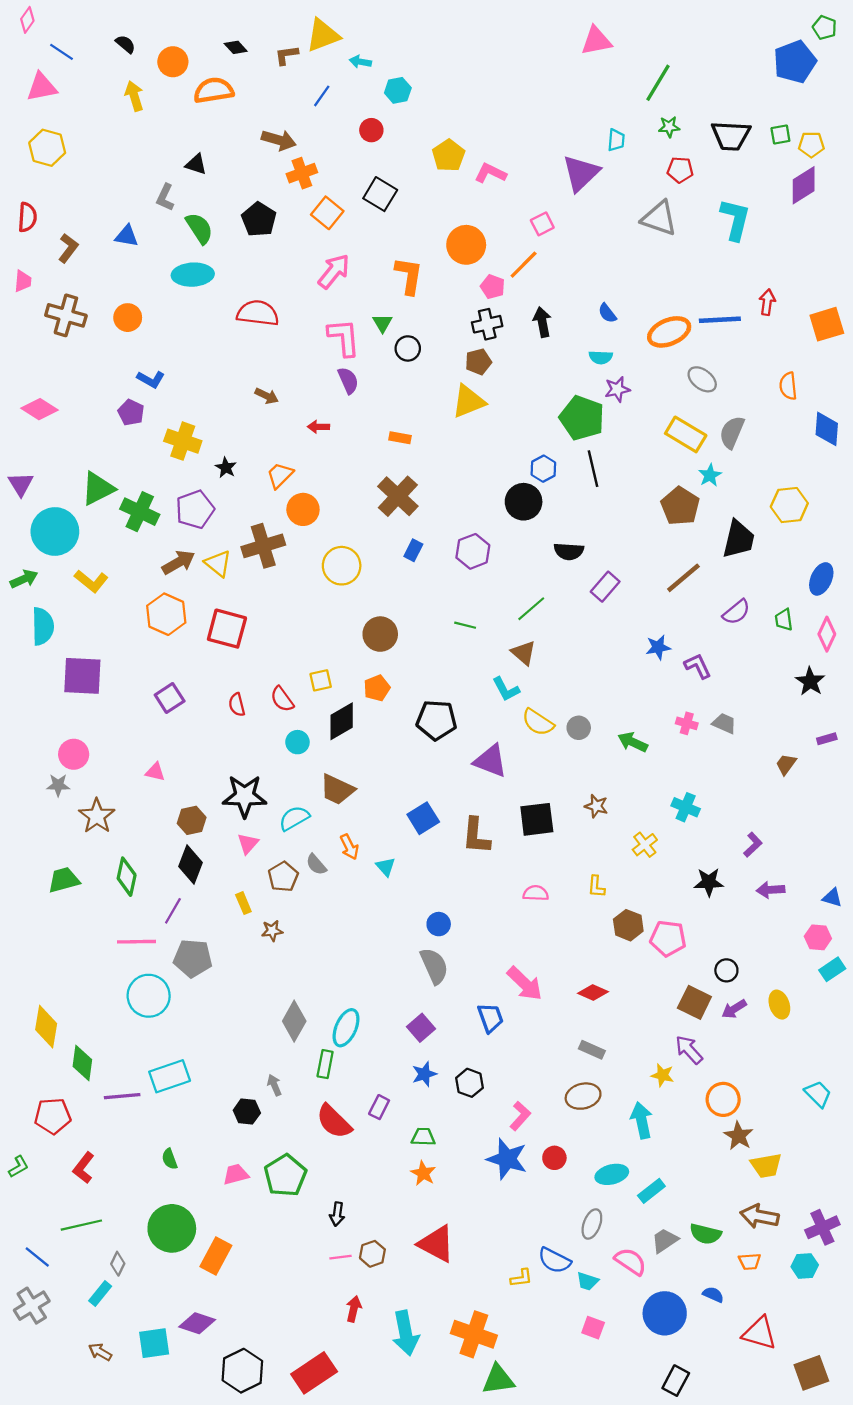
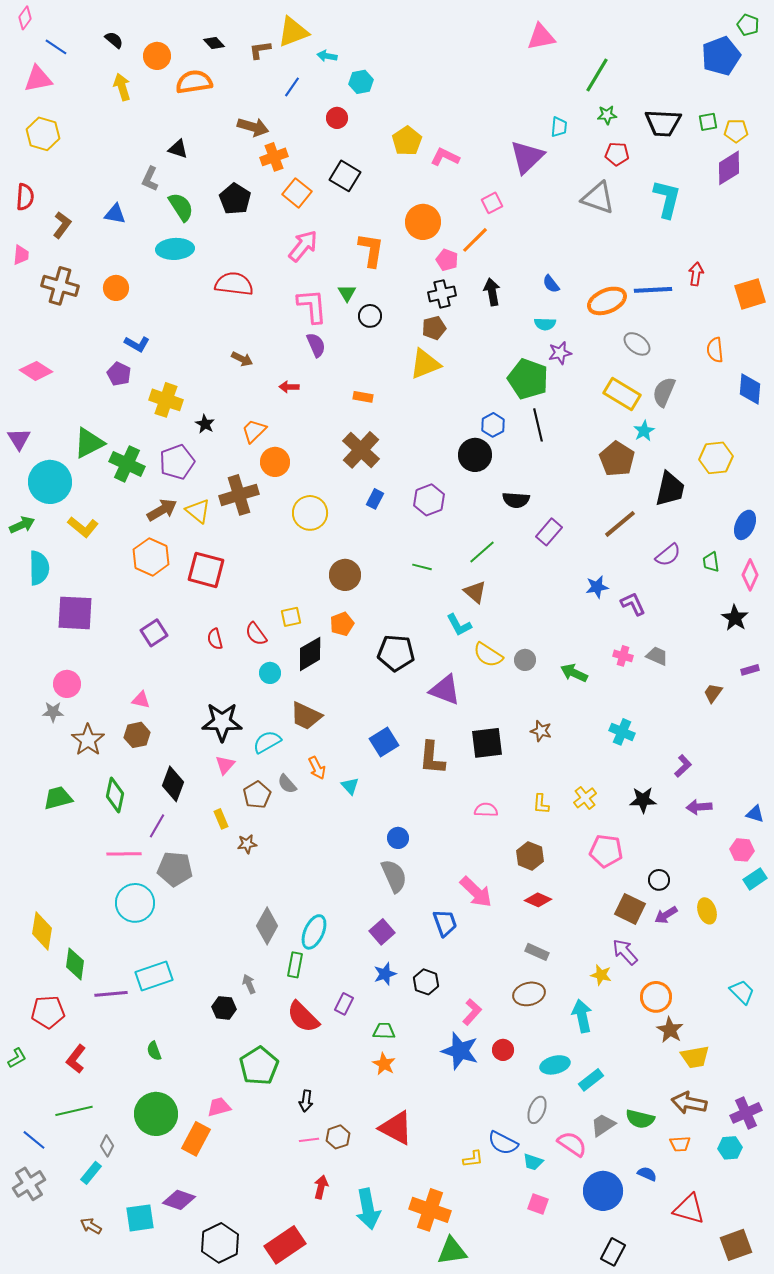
brown hexagon: (192, 820) -> (137, 735), moved
yellow cross: (645, 845) -> (585, 798), moved
brown hexagon: (628, 925) -> (530, 856), moved
pink trapezoid: (236, 1174) -> (219, 1107), moved

